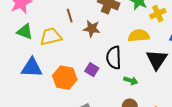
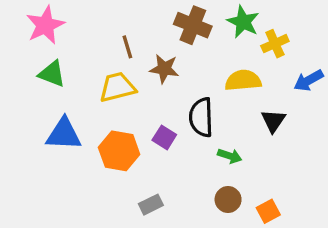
yellow trapezoid: (51, 37) -> (117, 87), moved
black triangle: (157, 60) -> (273, 121), size x0.7

